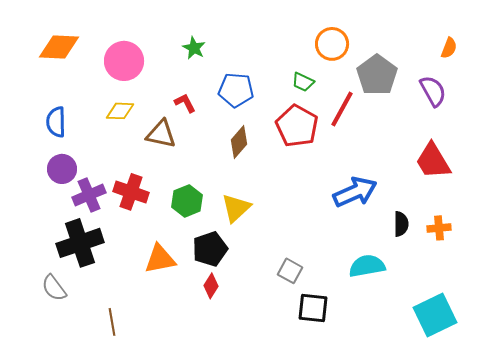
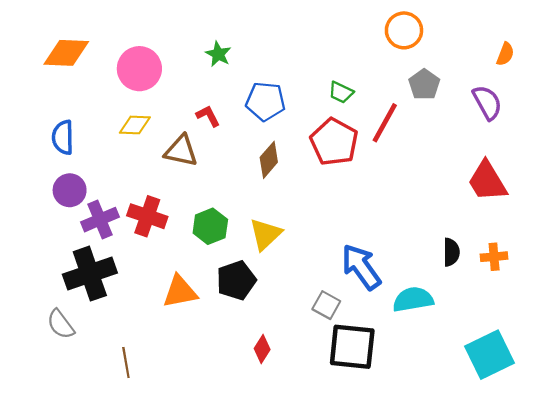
orange circle: (332, 44) -> (404, 30), moved
gray pentagon: (377, 75) -> (424, 84), size x0.7
blue arrow: (355, 192) -> (361, 267), moved, turned -102
red diamond: (211, 286) -> (262, 349), moved
black square: (313, 308) -> (352, 347), size x1.4

